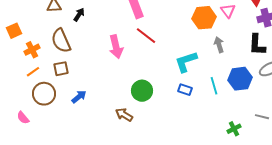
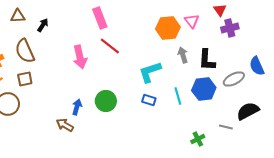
black L-shape: (257, 45) -> (207, 60), moved
blue arrow: (79, 97) -> (77, 107), moved, turned -35
brown arrow: (124, 115) -> (65, 125), moved

